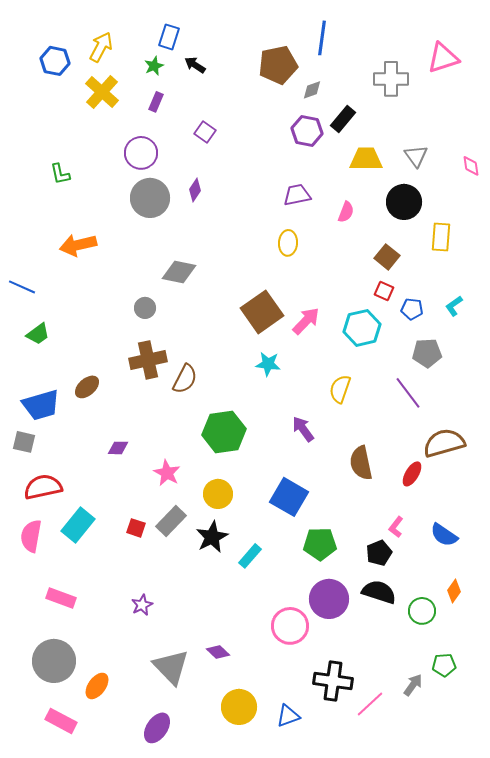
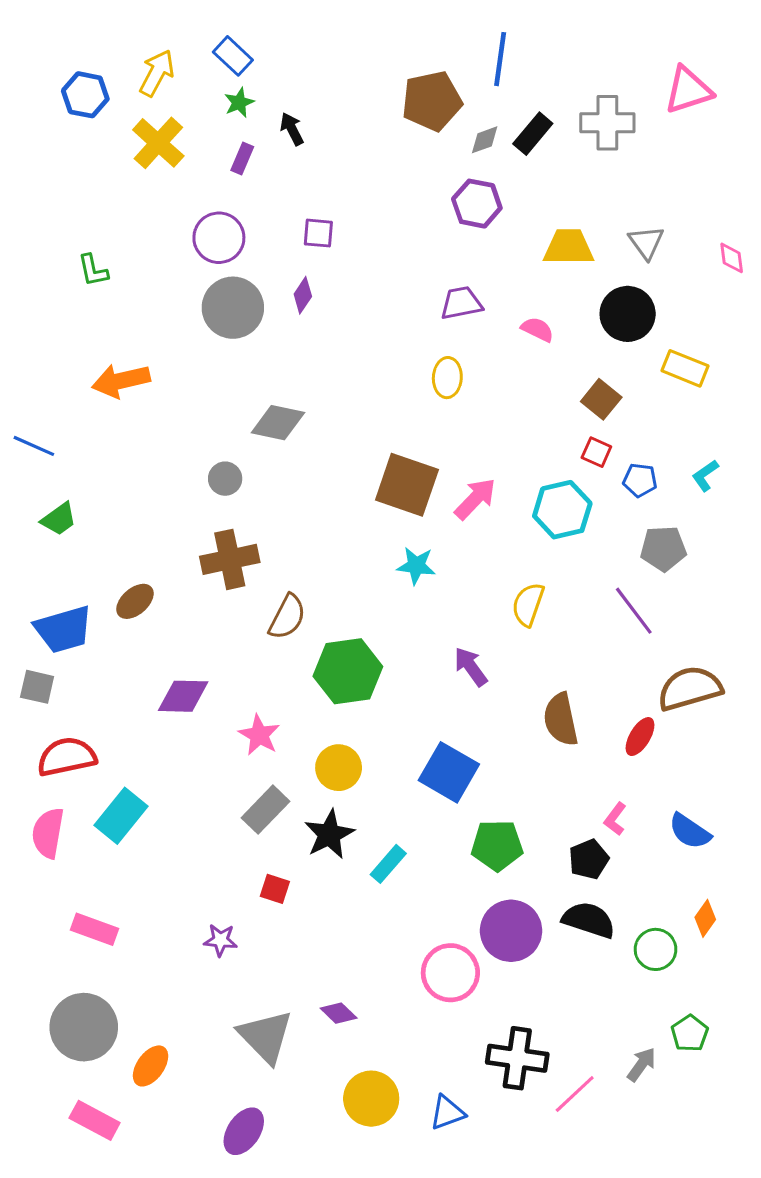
blue rectangle: (169, 37) -> (233, 56), moved, turned -65
black arrow: (195, 65) -> (292, 129), moved, turned 30
black rectangle: (343, 119) -> (533, 134), moved
purple square: (205, 132) -> (318, 233), moved, turned -30
pink semicircle: (346, 212) -> (537, 329), turned -85
yellow rectangle: (441, 237) -> (685, 368), turned -72
brown square: (262, 312) -> (407, 485), turned -36
brown semicircle: (185, 379) -> (287, 617), moved
purple diamond: (118, 448) -> (183, 696), size x1.6
red square: (136, 528) -> (275, 889), moved
purple star: (142, 605) -> (220, 940), turned 30
green pentagon: (444, 665) -> (690, 1033), turned -30

